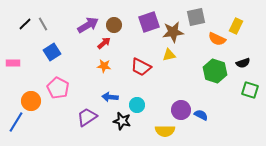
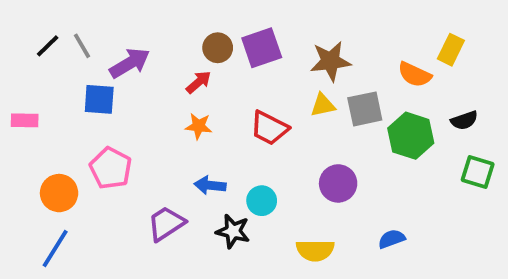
gray square: (196, 17) -> (365, 109), moved
purple square: (149, 22) -> (262, 48), moved
purple arrow: (88, 25) -> (130, 63), moved
blue square: (52, 52) -> (99, 99), turned 36
purple circle: (181, 110) -> (338, 183), moved
blue semicircle: (201, 115) -> (392, 239), moved, turned -48
blue line: (16, 122) -> (55, 248), moved

